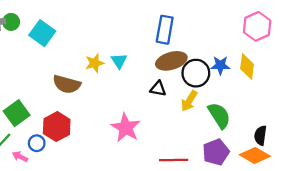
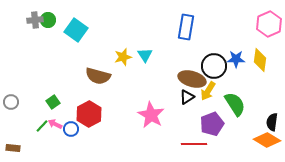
brown ellipse: (171, 61) -> (192, 79), moved, turned 32
black triangle: (158, 89) -> (187, 97), moved, turned -42
green square: (17, 113) -> (53, 102), size x0.6
purple pentagon: (216, 152) -> (212, 124), moved
pink arrow: (20, 157) -> (55, 124), moved

